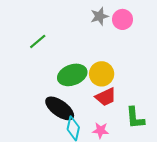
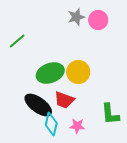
red trapezoid: (106, 97) -> (64, 100), moved, turned 45

